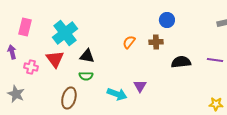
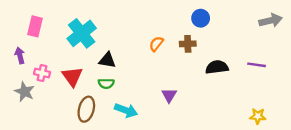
red triangle: (55, 59) -> (72, 77), moved
gray star: (16, 94) -> (24, 92), moved
cyan arrow: (117, 94) -> (126, 110), moved

